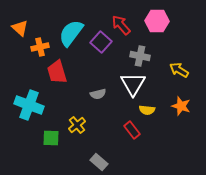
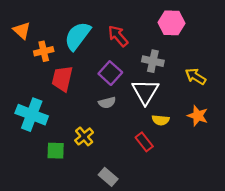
red arrow: (121, 25) -> (118, 36), moved
purple square: (101, 42) -> (110, 73), moved
red trapezoid: (57, 72) -> (62, 79), turned 30

